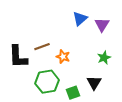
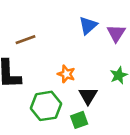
brown line: (42, 47) -> (25, 40), moved
black triangle: (94, 83) -> (88, 96), moved

